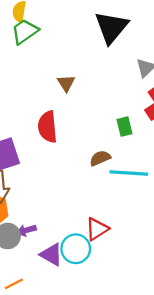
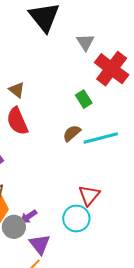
brown triangle: (66, 83) -> (17, 90), moved
purple triangle: (51, 255) -> (40, 244), moved, turned 40

